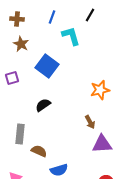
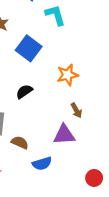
orange star: (100, 90) -> (68, 75), moved
purple triangle: (102, 144) -> (64, 135), moved

